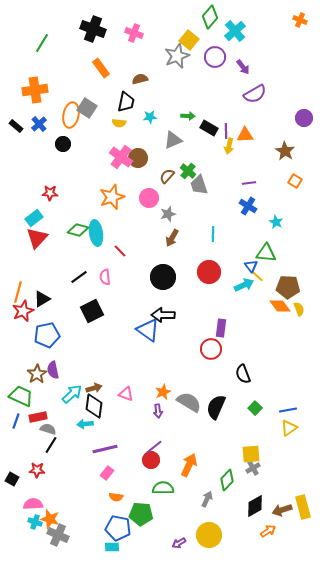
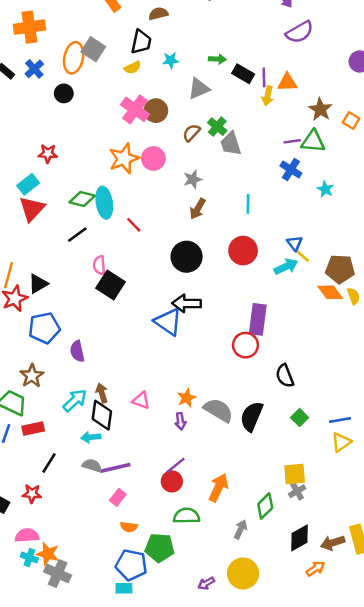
yellow semicircle: (119, 123) -> (133, 68), turned -32
brown star: (285, 151) -> (320, 109), moved
orange square: (295, 181) -> (351, 120), moved
pink circle: (149, 198) -> (153, 158), moved
green triangle: (266, 253) -> (313, 141), moved
black line: (79, 277) -> (77, 235), moved
pink semicircle: (105, 277) -> (99, 265), moved
black square: (92, 311) -> (110, 285), moved, turned -30
purple rectangle: (221, 328) -> (258, 319), size x1.4
purple semicircle: (53, 370) -> (77, 351), moved
brown arrow: (94, 388) -> (102, 393), turned -91
gray semicircle: (48, 429) -> (92, 465), moved

